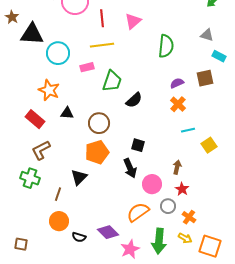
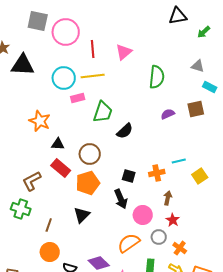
cyan circle: (58, 53) -> (64, 78), moved
orange cross: (178, 104) -> (157, 173), moved, turned 35
red rectangle: (35, 119) -> (61, 168), moved
black triangle: (79, 177) -> (82, 215), moved

